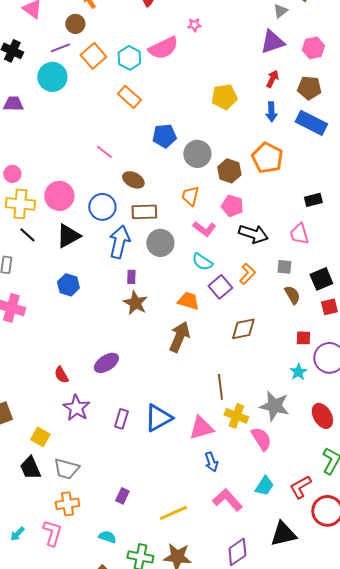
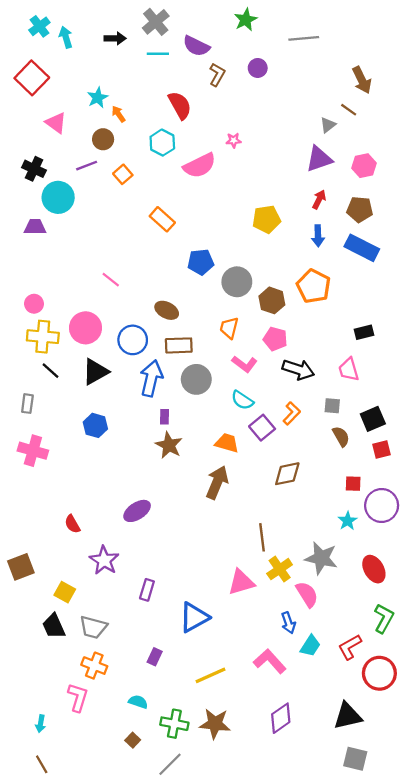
orange square: (93, 56) -> (123, 174), size x0.7
cyan hexagon: (129, 58) -> (162, 143), moved
cyan circle: (52, 77) -> (58, 197), moved
pink line: (104, 152) -> (111, 280), moved
red semicircle: (61, 375) -> (72, 524), moved
yellow cross: (236, 416) -> (280, 569), turned 35
blue triangle: (158, 418) -> (194, 617), moved
purple rectangle: (121, 419) -> (147, 590), moved
blue arrow: (211, 462) -> (288, 623), moved
orange cross: (67, 504) -> (94, 666), turned 30
cyan arrow: (17, 534) -> (41, 724), moved, turned -35
black triangle: (283, 534) -> (348, 716), moved

